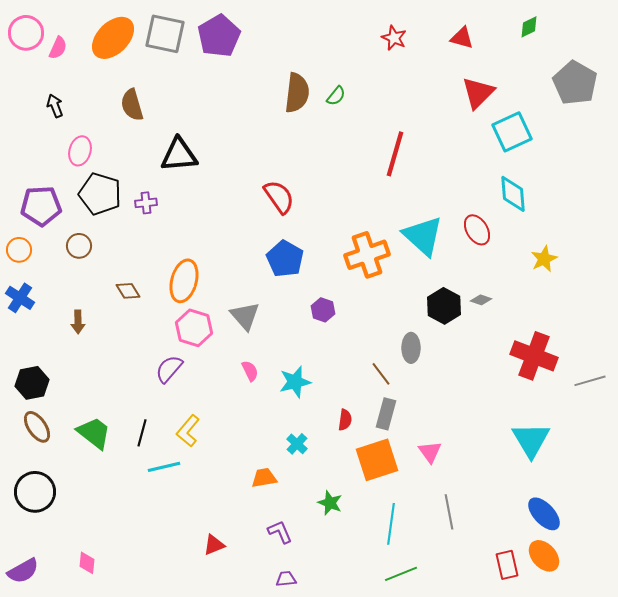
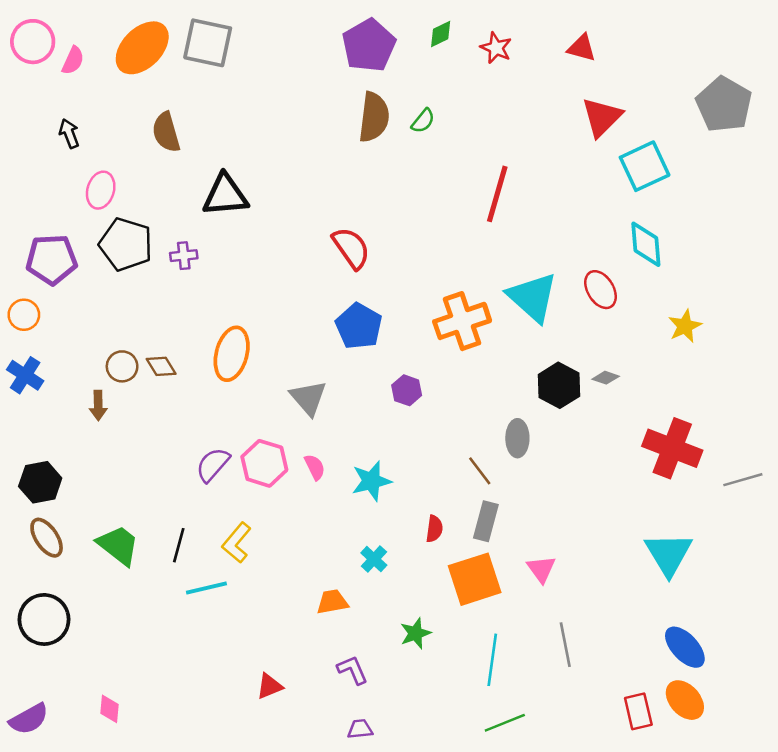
green diamond: (529, 27) -> (441, 34), moved
purple pentagon: (219, 36) -> (369, 45), moved
brown circle: (79, 246) -> (122, 366), moved
pink hexagon: (194, 328) -> (264, 463), moved
green star: (330, 503) -> (415, 633), turned 30

